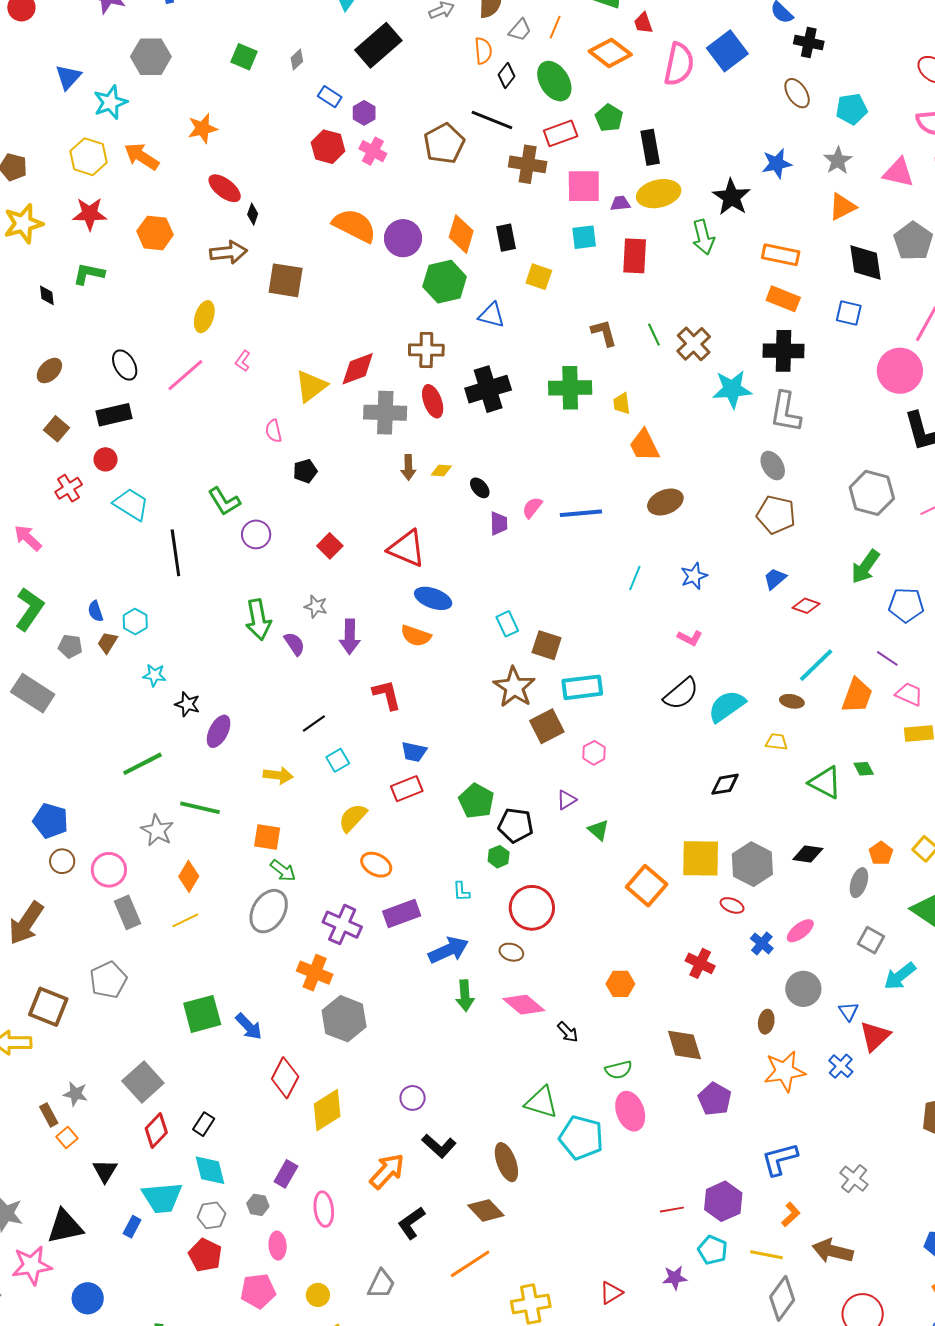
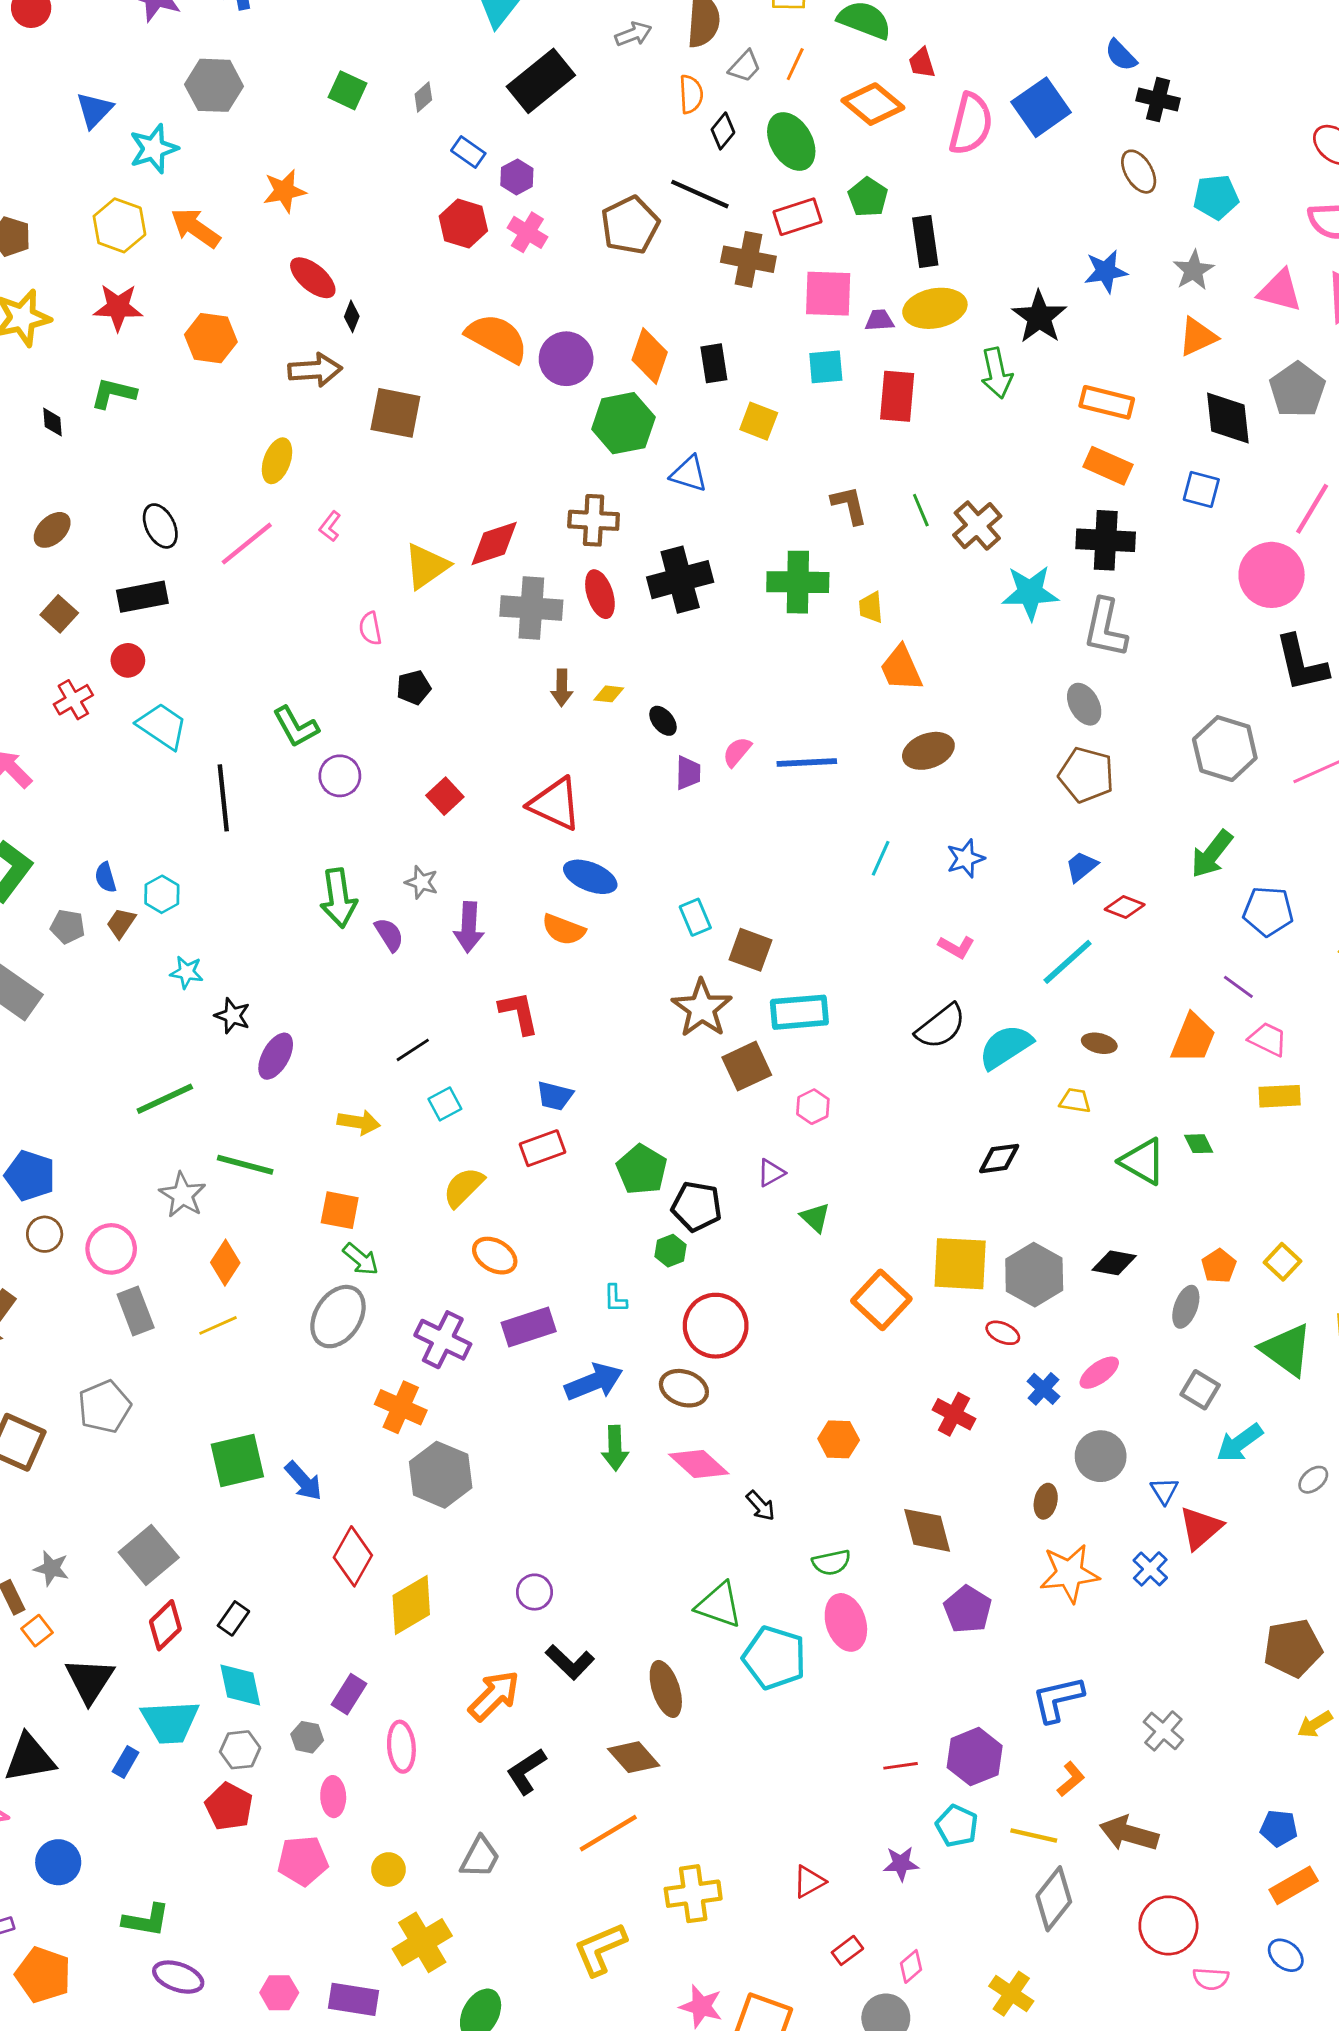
cyan line: (816, 665) -> (1068, 962), moved
brown ellipse: (511, 952) -> (684, 1388), size x1.4
black triangle: (105, 1171) -> (90, 1680), size x1.4

